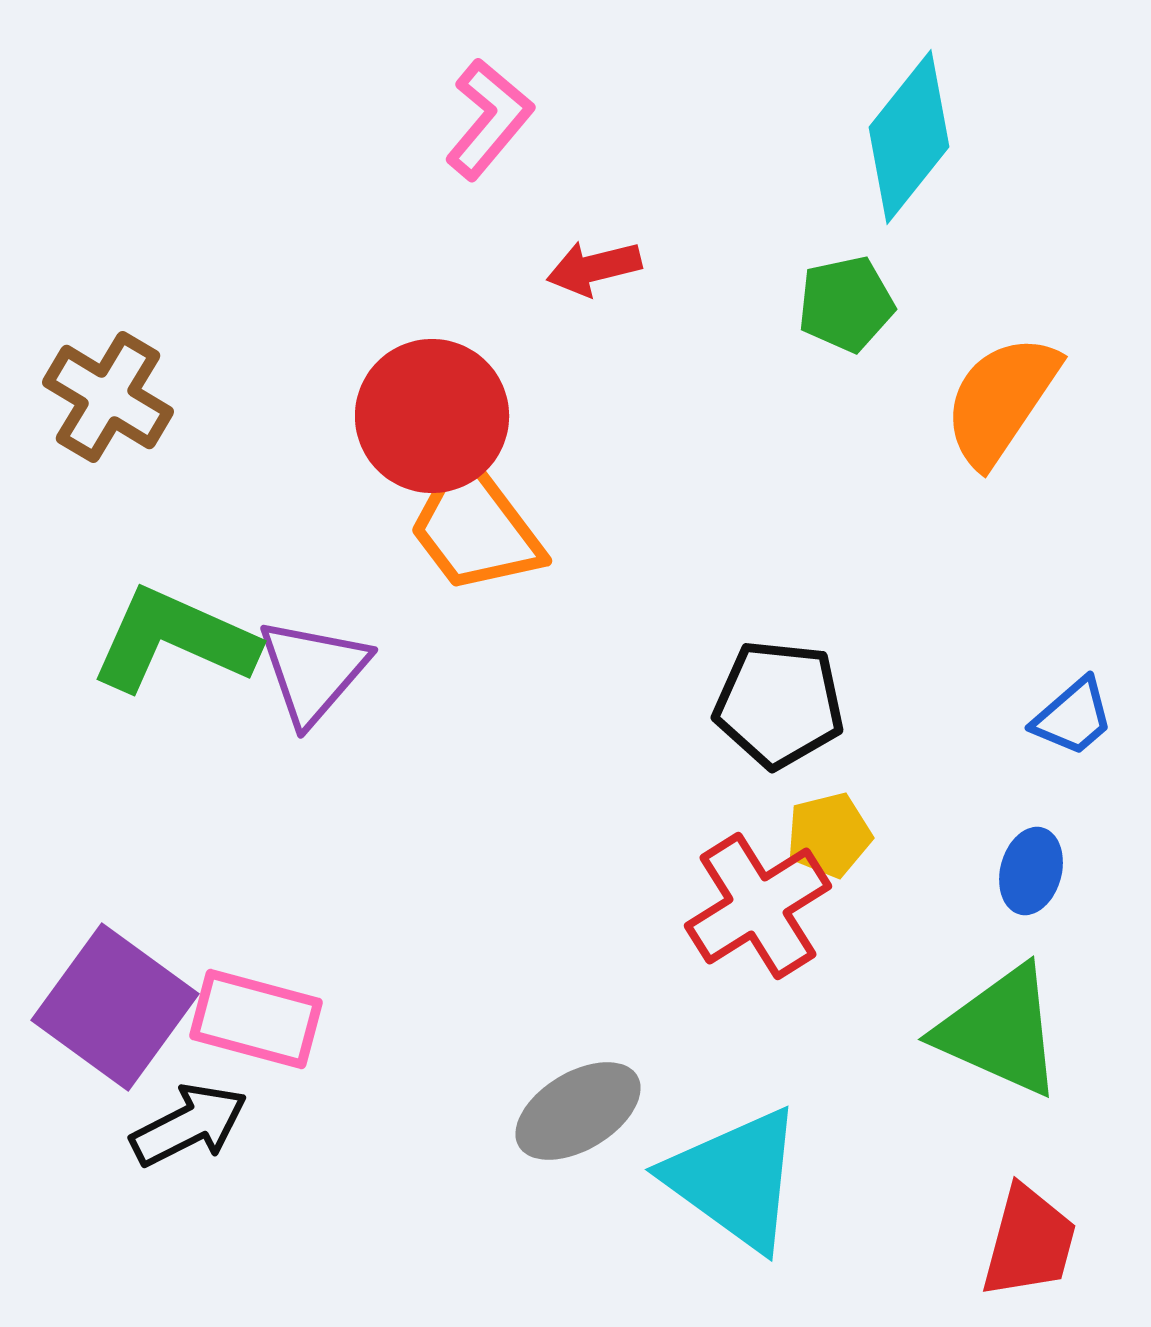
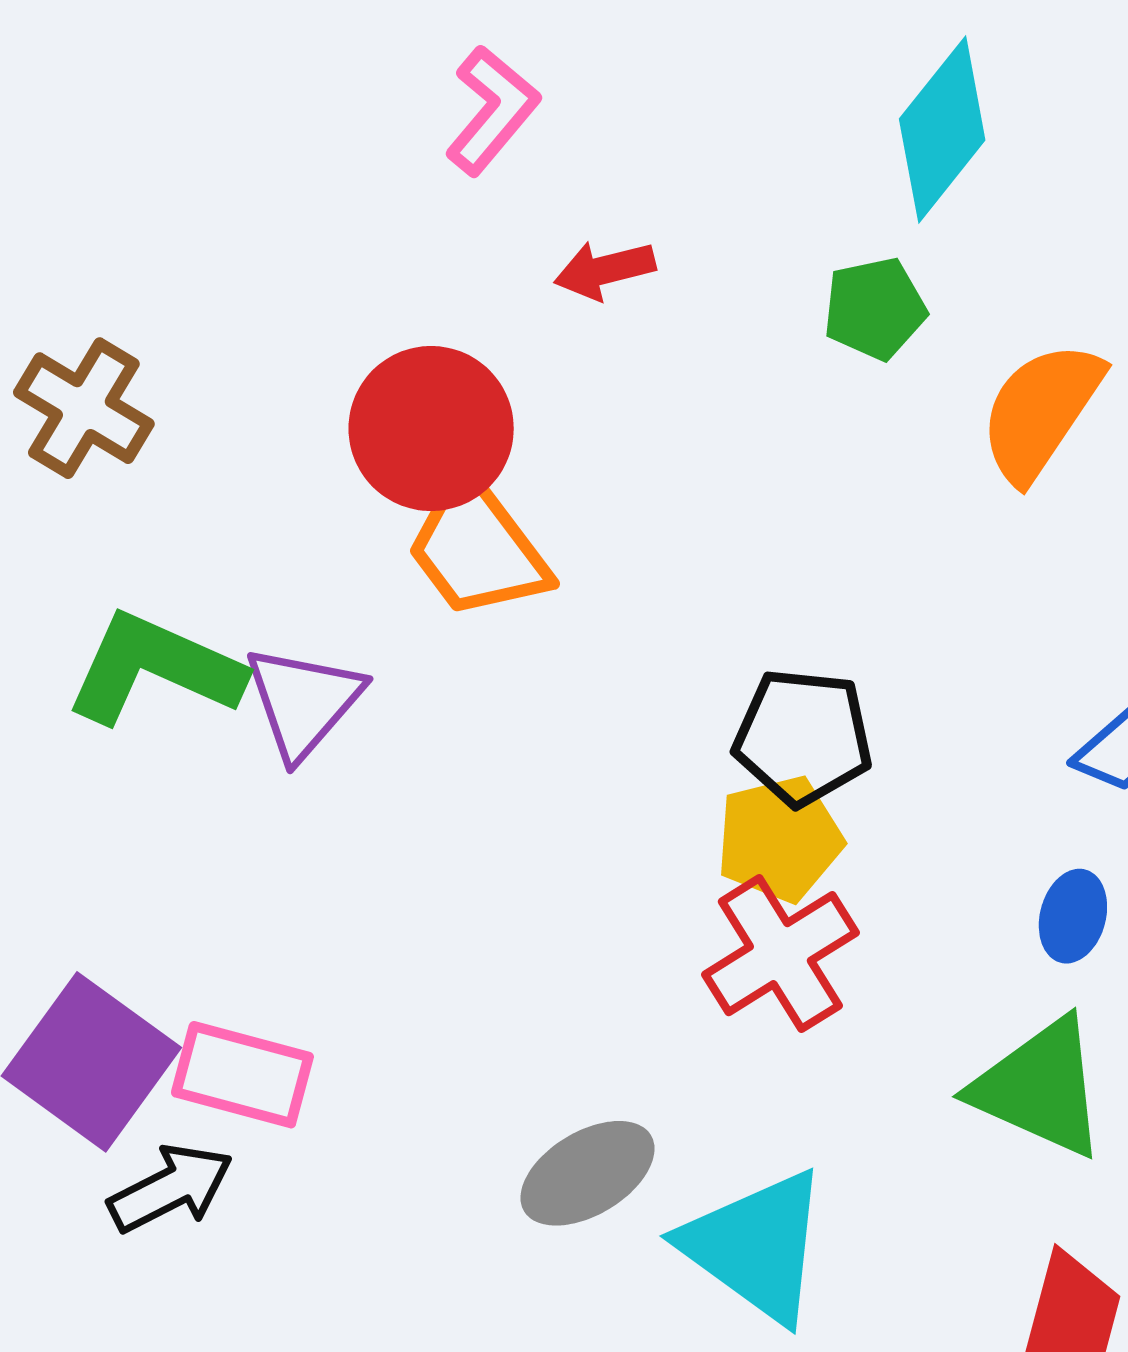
yellow pentagon: (829, 835) -> (779, 839), moved, size x1.4

